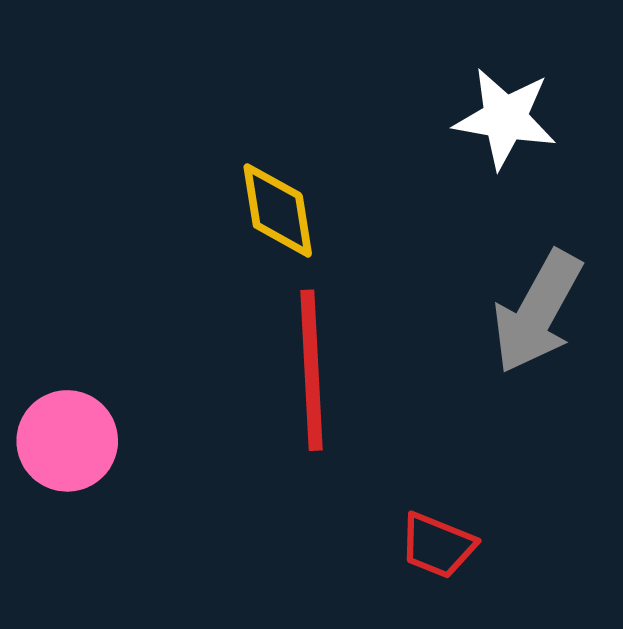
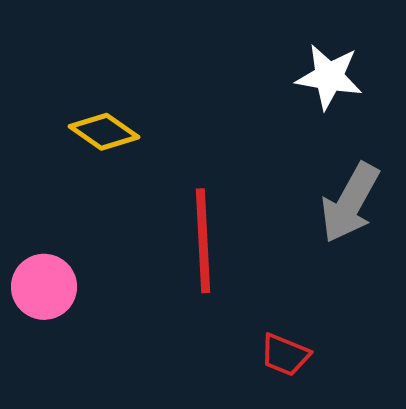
yellow diamond: (278, 210) -> (104, 132), moved, turned -46

